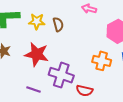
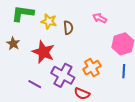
orange cross: (102, 61) -> (92, 68), moved, turned 36

